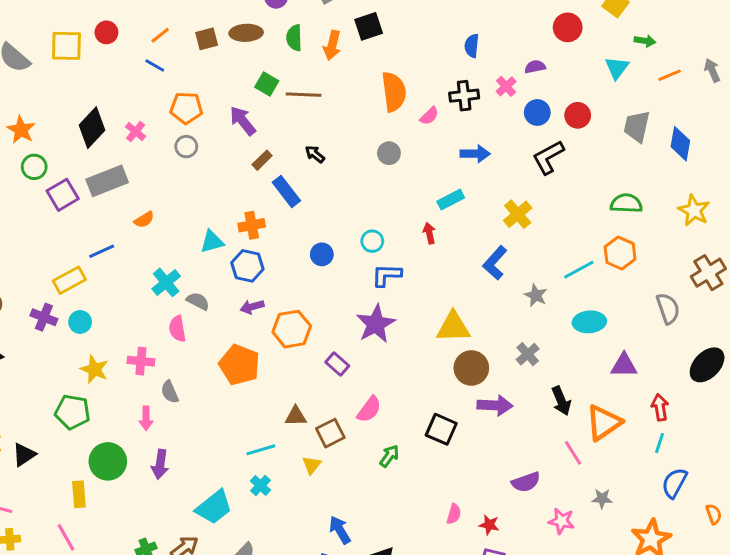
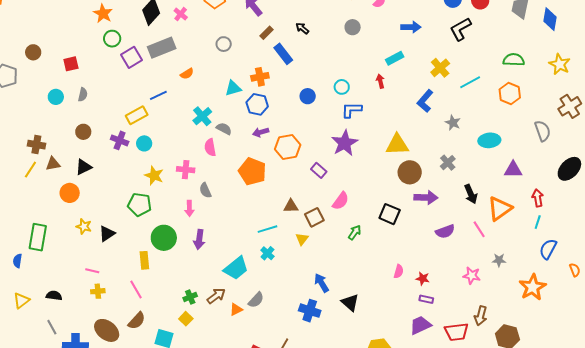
gray circle: (186, 147) -> (224, 44), moved
cyan line: (579, 270) -> (470, 82), moved
purple semicircle: (526, 482) -> (445, 231), moved

